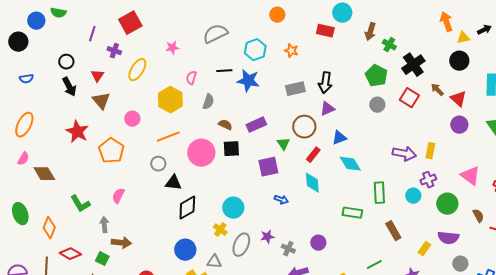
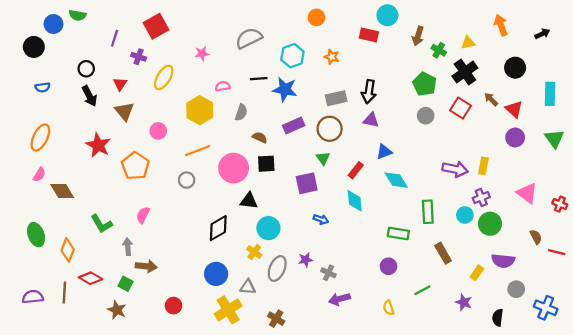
yellow triangle: (463, 38) -> (468, 43), moved
pink semicircle: (191, 78) -> (223, 86), turned 64
purple triangle: (327, 109) -> (371, 120), turned 35
purple rectangle: (256, 125) -> (294, 125), moved
brown circle: (304, 127) -> (330, 129), moved
black triangle: (173, 183) -> (249, 201), moved
green circle: (447, 204) -> (490, 224), moved
purple circle: (318, 243) -> (389, 266), moved

